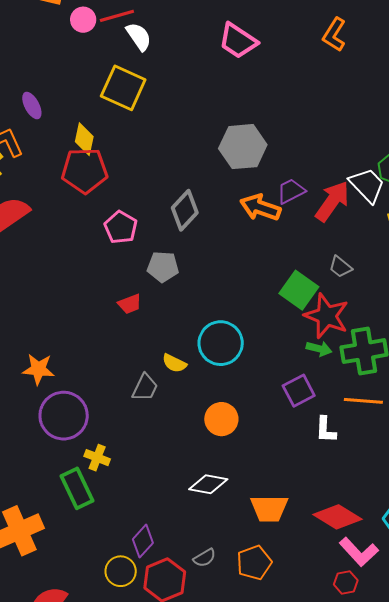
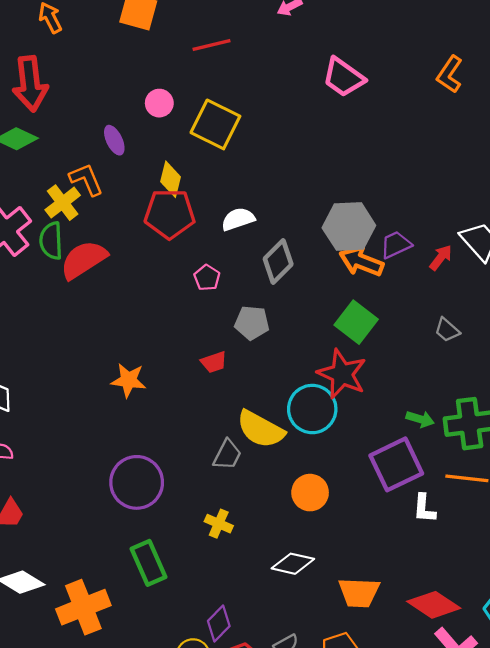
pink circle: (83, 20) -> (159, 103), moved
white semicircle: (139, 37) -> (238, 219), moved, turned -76
gray hexagon: (243, 147) -> (349, 227), moved
red arrow: (332, 201) -> (441, 258), size x0.6
pink pentagon: (121, 227) -> (207, 278), size x0.7
green square: (299, 290) -> (356, 322), moved
red star: (327, 316) -> (342, 374), moved
yellow semicircle: (174, 363) -> (261, 429), size x1.8
orange star: (38, 369) -> (129, 380), moved
purple square: (299, 391) -> (396, 464), size x1.5
yellow cross: (97, 458) -> (219, 524), moved

